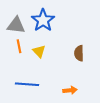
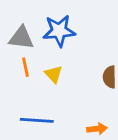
blue star: (43, 20) -> (59, 31), turned 30

